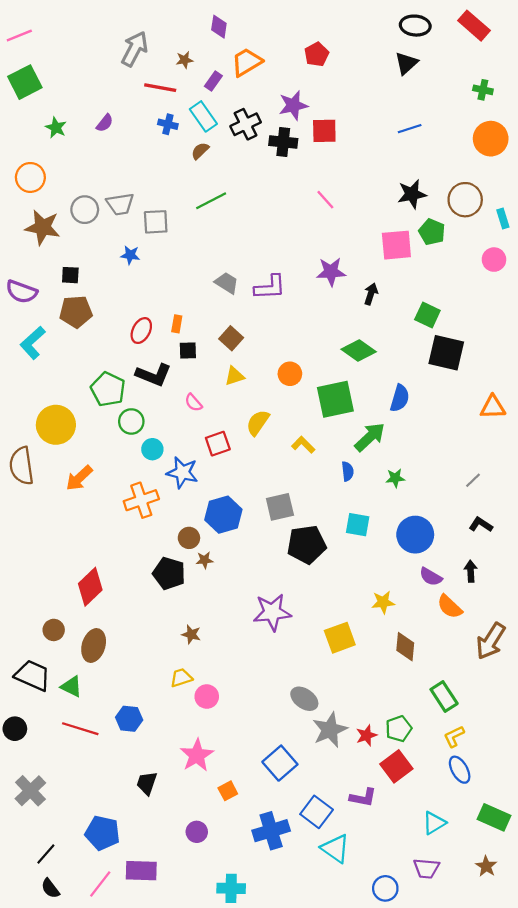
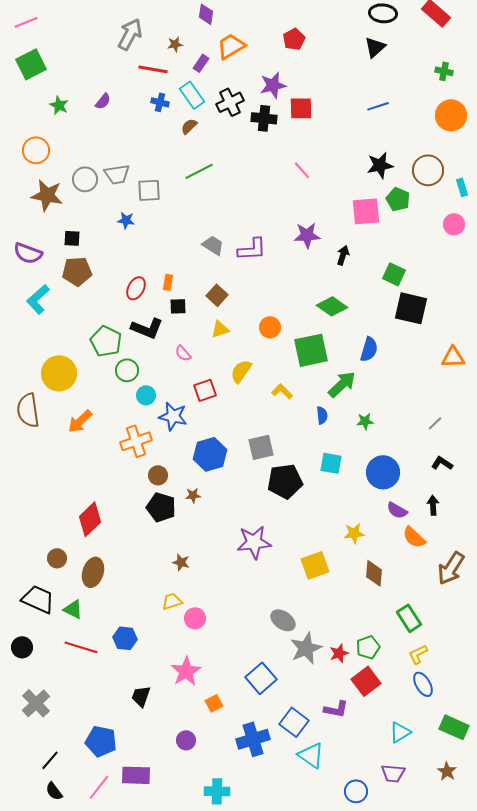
brown circle: (189, 538) -> (158, 475), moved

